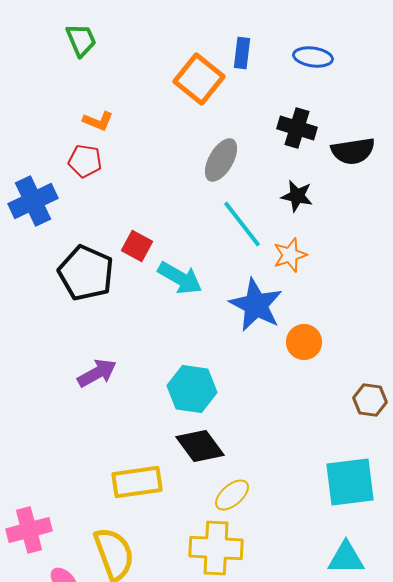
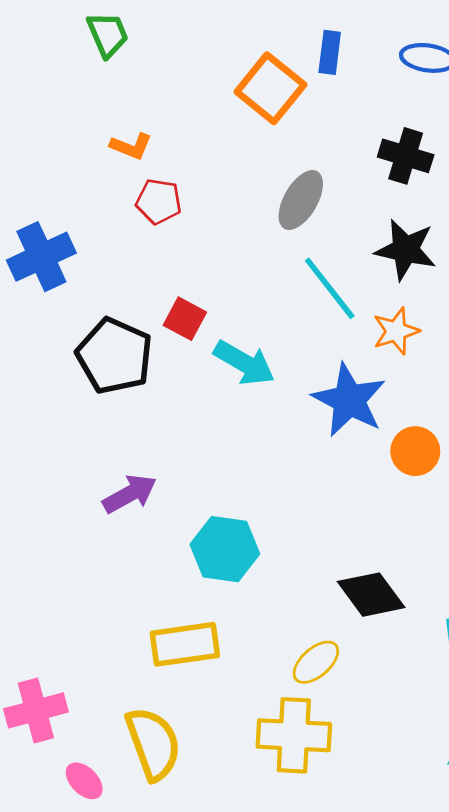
red pentagon: (85, 161) -> (159, 201), moved
black star: (297, 196) -> (406, 250), size x1.4
cyan hexagon: (192, 389) -> (225, 549), moved
black diamond: (200, 446) -> (371, 595), moved

